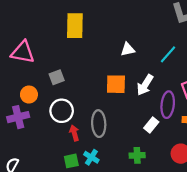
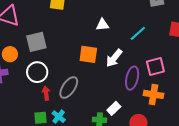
gray square: (57, 77) -> (36, 42), size x1.5
gray ellipse: (99, 124) -> (69, 88), turned 30
white rectangle: (151, 125) -> (114, 108), moved

